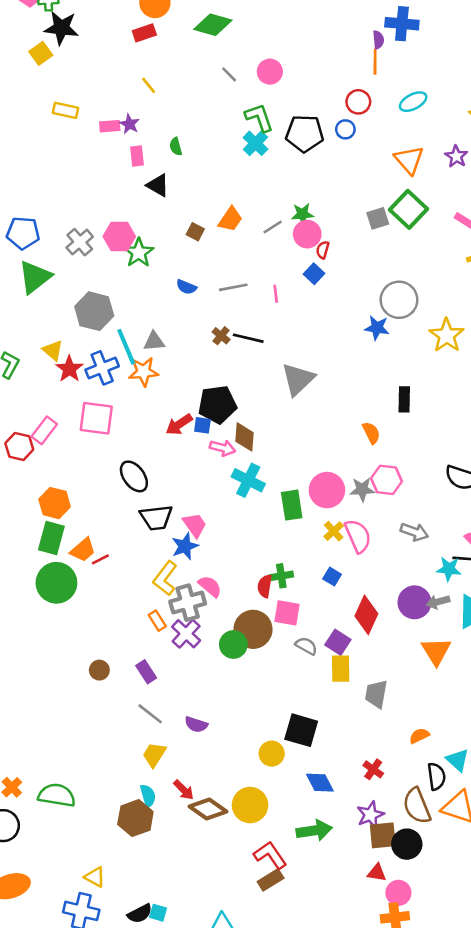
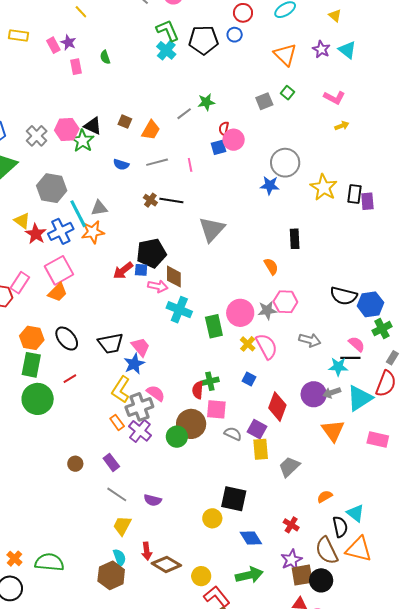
pink rectangle: (110, 126) -> (53, 45), turned 70
black triangle: (158, 185) -> (93, 126), moved
green square: (409, 209) -> (287, 93), size x0.5
orange trapezoid: (230, 219) -> (151, 130), moved
pink circle: (307, 234) -> (234, 140), moved
blue square: (314, 274) -> (218, 147), turned 35
pink square: (96, 418) -> (59, 270), turned -32
black ellipse: (134, 476) -> (67, 338), moved
orange trapezoid: (83, 550) -> (58, 292), moved
gray trapezoid: (376, 694) -> (289, 467), turned 40
red arrow: (184, 790) -> (147, 551), turned 42
yellow circle: (250, 805) -> (201, 576), moved, size x0.7

